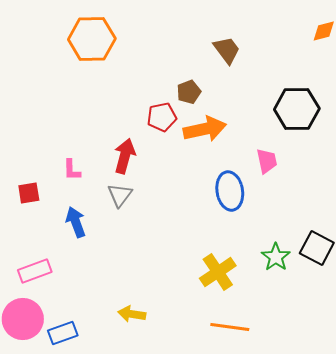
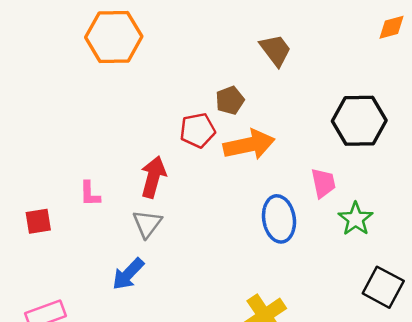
blue arrow: (76, 222) -> (128, 274), moved, turned -116
green star: (276, 257) -> (356, 219), moved

